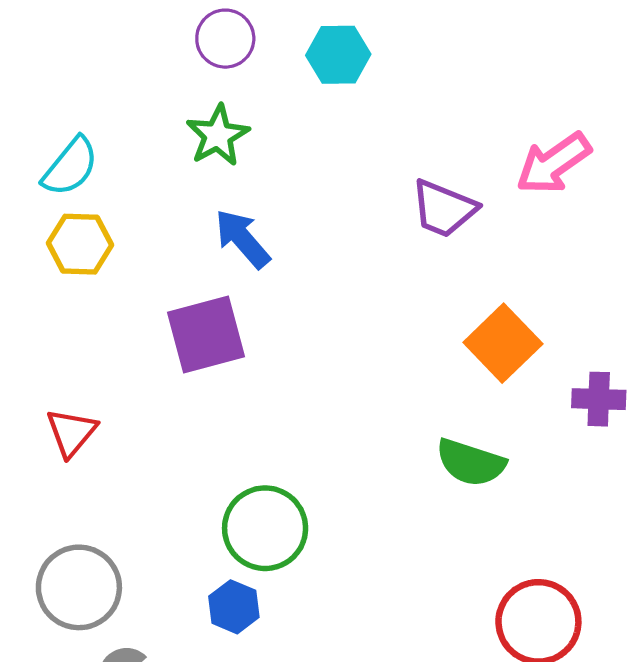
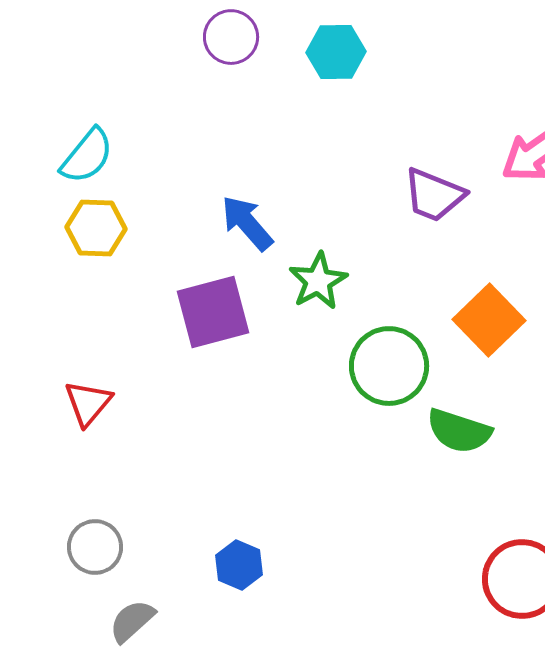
green star: (218, 135) -> (318, 281), moved
green circle: (265, 528) -> (389, 366), moved
gray circle: (79, 587) -> (95, 547), size x0.7

